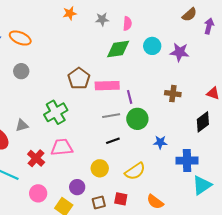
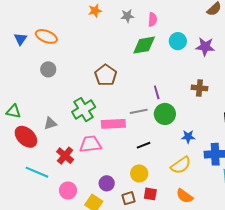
pink rectangle: (107, 86) -> (113, 124), moved
black line: (113, 141) -> (144, 145), moved
yellow circle: (100, 168) -> (139, 173), moved
yellow semicircle: (135, 171) -> (181, 165), moved

